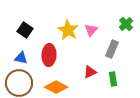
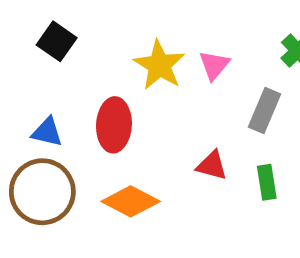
black square: (25, 30) -> (57, 41), moved
red triangle: (90, 72) -> (212, 165), turned 40

